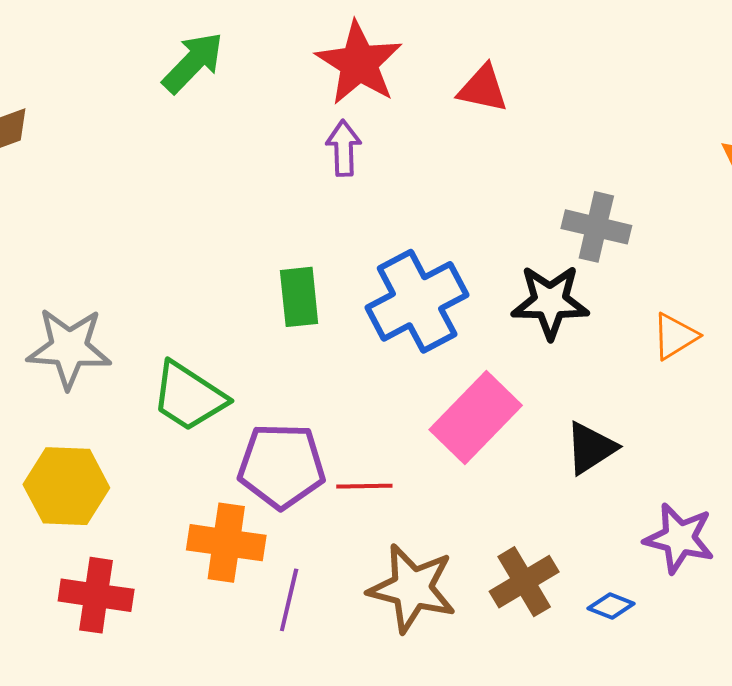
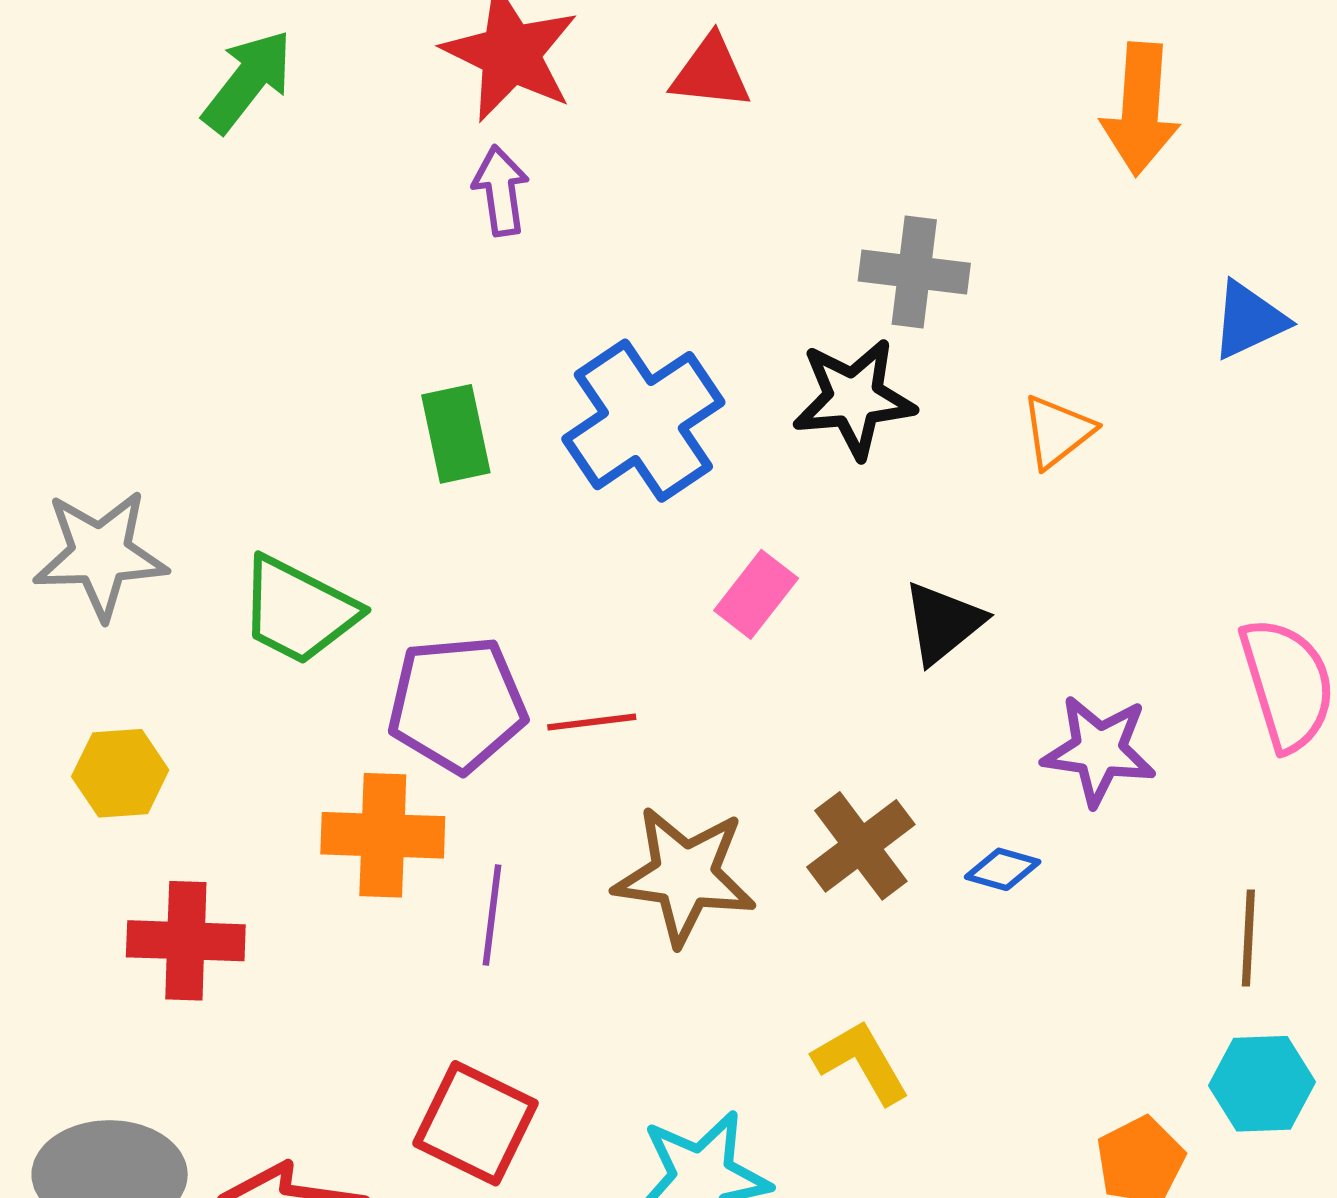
pink rectangle: (476, 418) -> (756, 594), size x0.6
yellow hexagon: (66, 486) -> (120, 773), size x0.7

